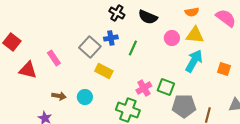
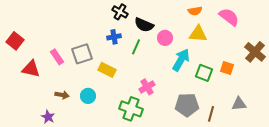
black semicircle: (148, 17) -> (144, 25), moved
pink circle: (172, 38) -> (165, 38), moved
gray square: (90, 47) -> (82, 54), moved, turned 30
cyan arrow: (194, 61) -> (181, 60), moved
green square: (166, 87) -> (204, 73), moved

